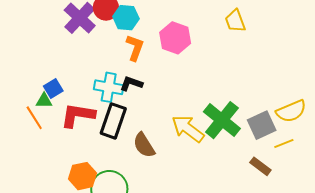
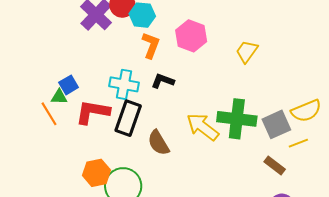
yellow trapezoid: (235, 21) -> (247, 51), moved, turned 55
black L-shape: (131, 84) -> (163, 81), moved
green cross: (222, 120) -> (237, 119), turned -33

